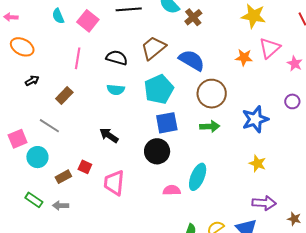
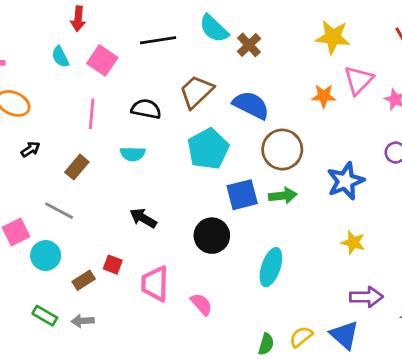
cyan semicircle: (116, 90) -> (133, 154), moved
blue square: (167, 123) -> (242, 195), moved
pink semicircle: (172, 190) -> (201, 304), moved, turned 54

